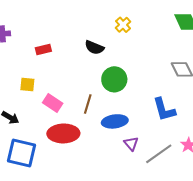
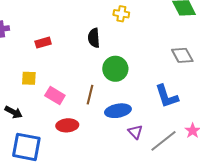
yellow cross: (123, 25) -> (121, 14), turned -35
black semicircle: (94, 47) -> (94, 38), turned 66
red ellipse: (63, 133) -> (67, 125), size x0.7

